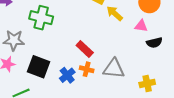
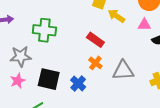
red rectangle: (85, 49) -> (95, 40), moved
orange cross: (87, 69) -> (95, 63), moved, turned 32

